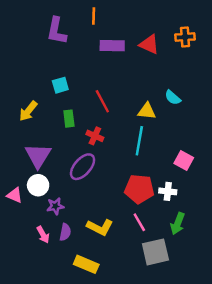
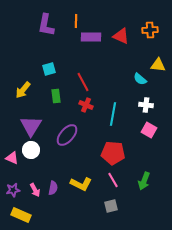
orange line: (94, 16) -> (76, 21), moved
yellow triangle: (147, 111) -> (158, 65), moved
red cross: (95, 136) -> (86, 105), moved
white cross: (168, 191) -> (146, 105), moved
purple star: (55, 206) -> (13, 190), moved
gray square: (155, 252) -> (111, 206), moved, size x0.6
yellow rectangle: (86, 264) -> (21, 215), moved

